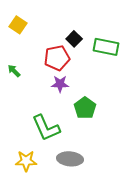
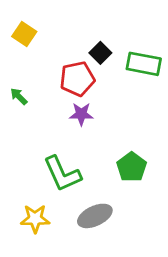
green pentagon: (85, 108) -> (132, 167), moved
gray ellipse: (70, 159) -> (95, 216), turned -30

